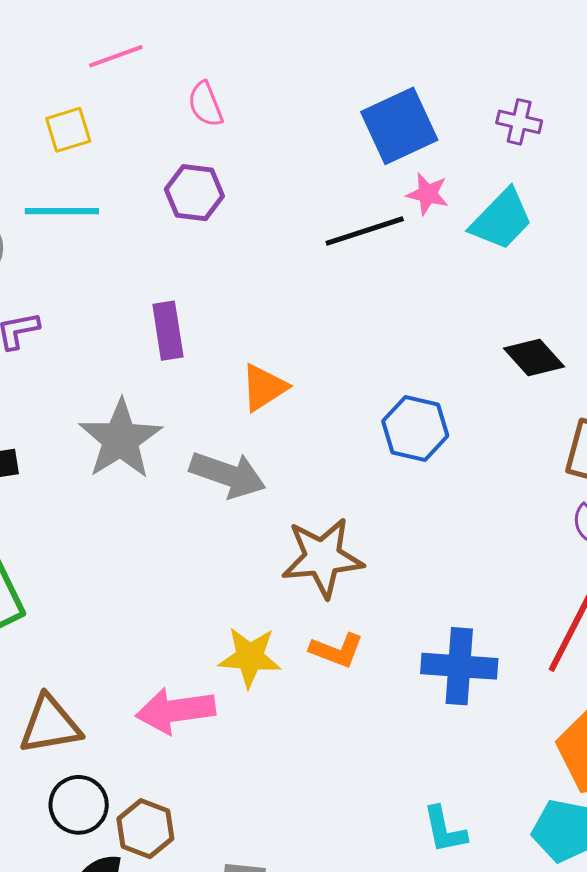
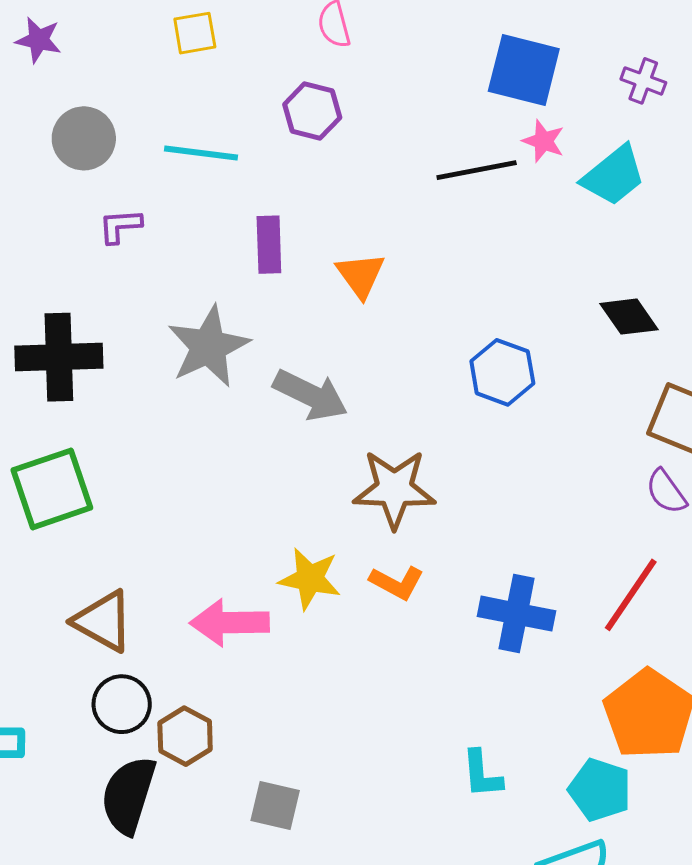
blue square: (399, 126) -> (524, 70), turned 32
cyan line: (62, 211) -> (201, 153), moved
orange triangle: (264, 387) -> (361, 275), moved, turned -40
brown triangle: (50, 725) -> (103, 621), turned 32

